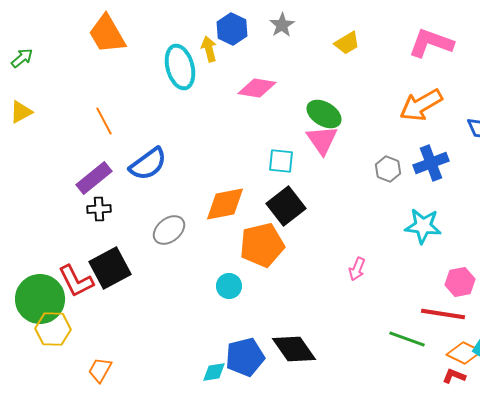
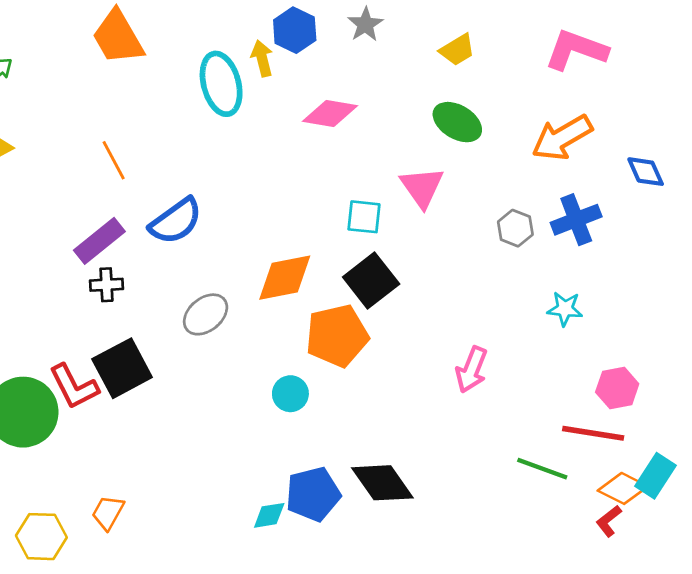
green ellipse: (324, 114) -> (457, 122), moved
cyan star: (423, 226) -> (565, 309), size x0.7
pink arrow: (357, 269) -> (471, 370), size x1.4
yellow hexagon: (53, 329) -> (41, 537), moved
red L-shape: (454, 376) -> (609, 521), turned -60

